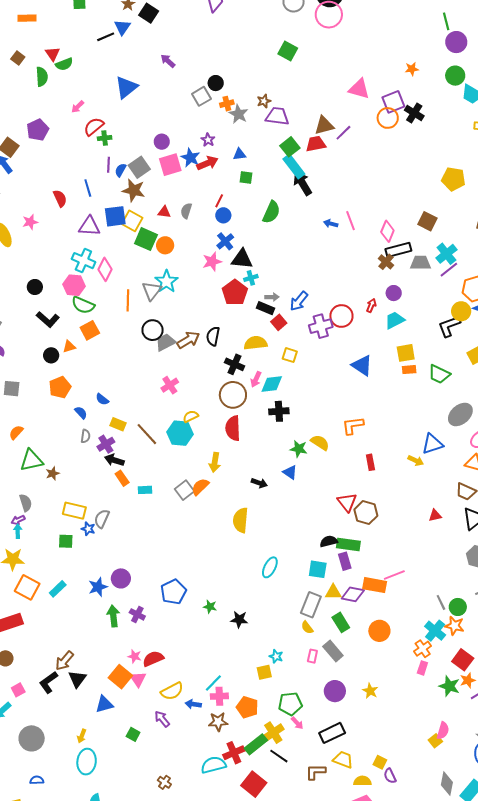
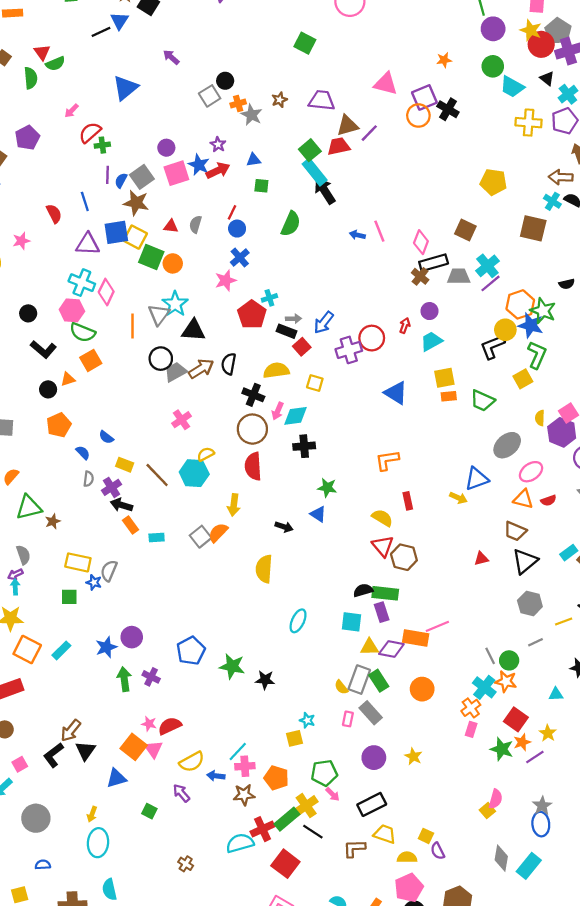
purple trapezoid: (277, 116) -> (322, 100), moved
black triangle: (242, 259) -> (193, 330), moved
yellow semicircle: (320, 443) -> (382, 518), moved
gray rectangle: (311, 605) -> (359, 680), moved
green star: (210, 607) -> (232, 666), size x1.6

